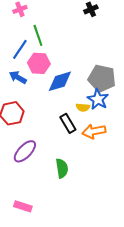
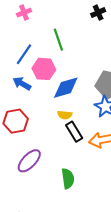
green line: (38, 35) -> (58, 40), moved
yellow semicircle: (83, 107) -> (65, 115), moved

